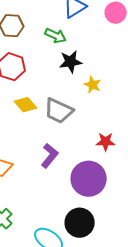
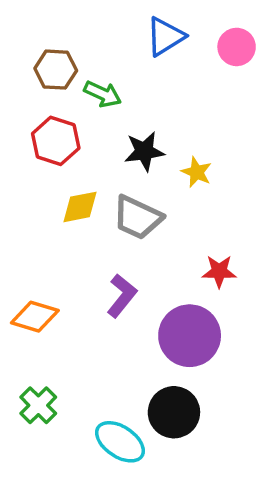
green arrow: (56, 36) -> (103, 94), moved
black star: (71, 62) -> (144, 151), moved
yellow diamond: (26, 105) -> (80, 207), turned -60

